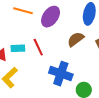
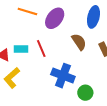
brown semicircle: (76, 39) -> (79, 42), turned 90

